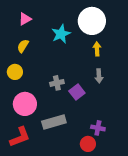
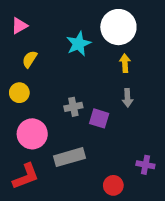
pink triangle: (25, 19) -> (19, 26), moved
purple square: (77, 92) -> (99, 118), turned -35
purple cross: (98, 128) -> (145, 165), moved

